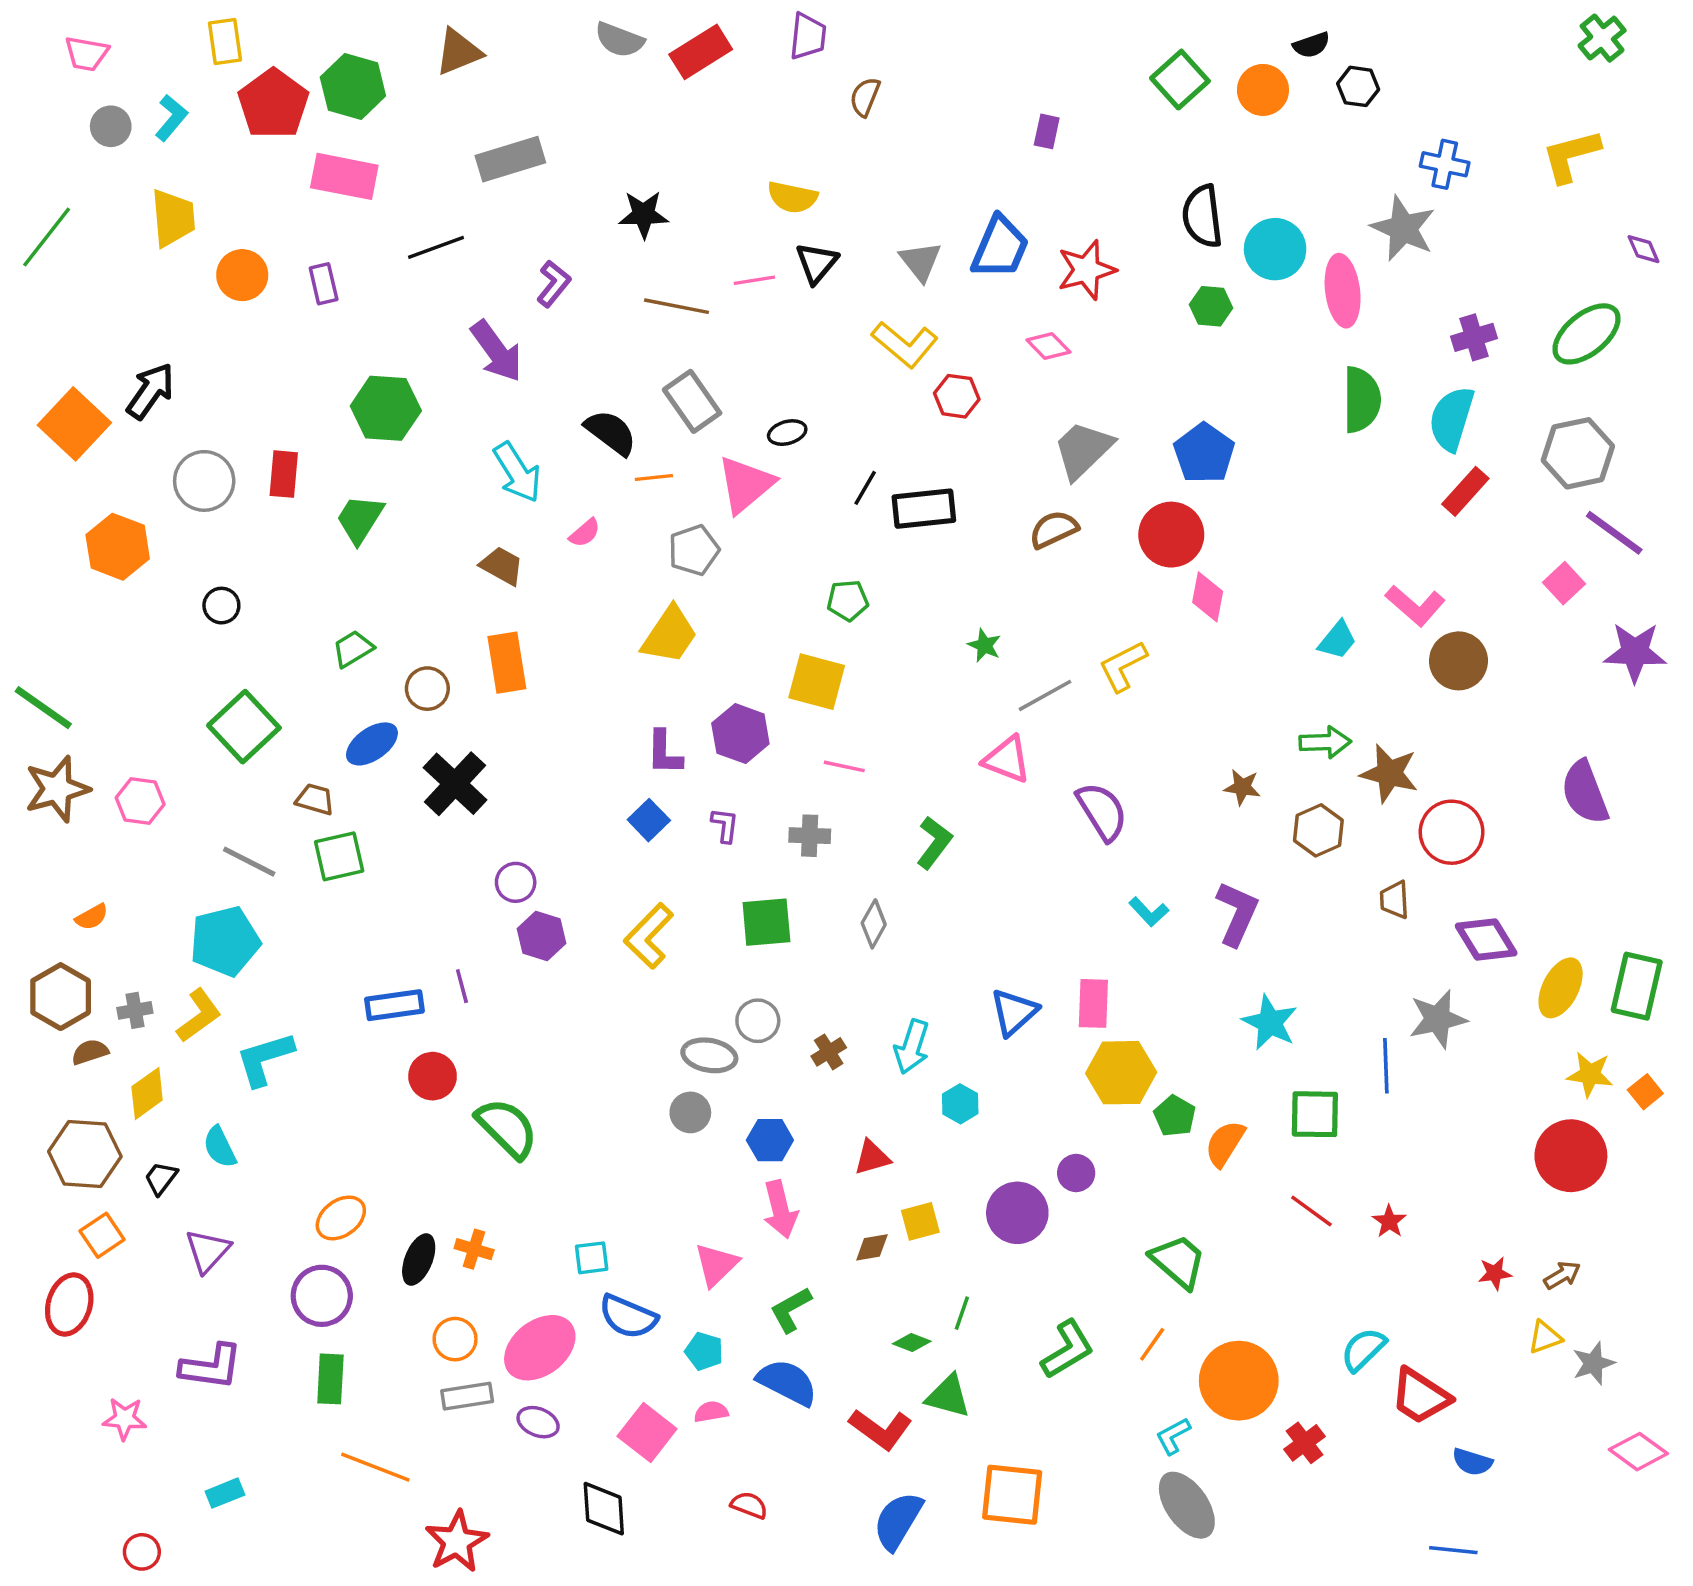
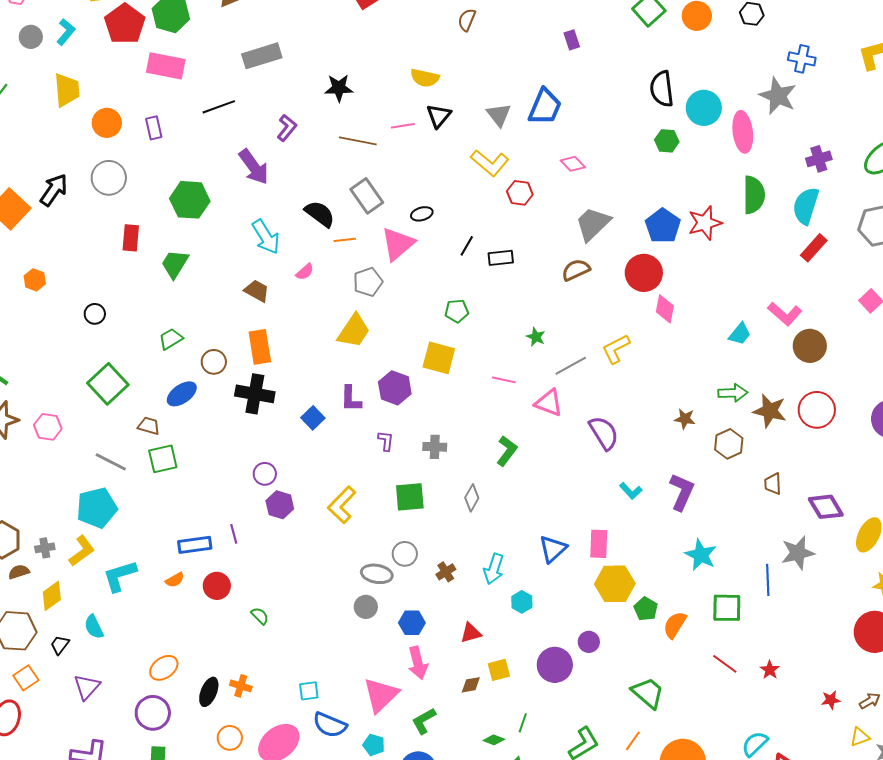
purple rectangle: (1047, 131) -> (572, 40), turned -30
red star: (1086, 270) -> (705, 223), moved
gray circle: (204, 481) -> (109, 178), moved
black rectangle: (924, 509) -> (501, 258), size x0.7
orange hexagon: (118, 547) -> (35, 280), size x0.6
pink line: (844, 766) -> (504, 380), moved
black cross: (455, 784) -> (255, 394), moved, turned -33
blue square: (649, 820) -> (313, 418), moved
red circle: (1452, 832) -> (817, 410), moved
orange semicircle: (92, 917) -> (175, 580), moved
green semicircle: (507, 1128) -> (260, 616), size x0.5
pink triangle: (716, 1265) -> (381, 695), size x1.4

